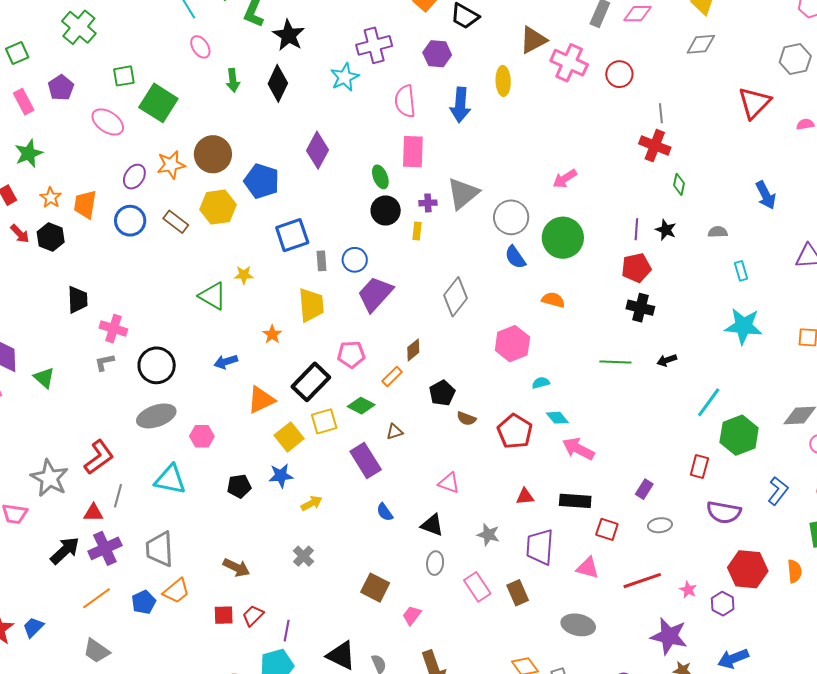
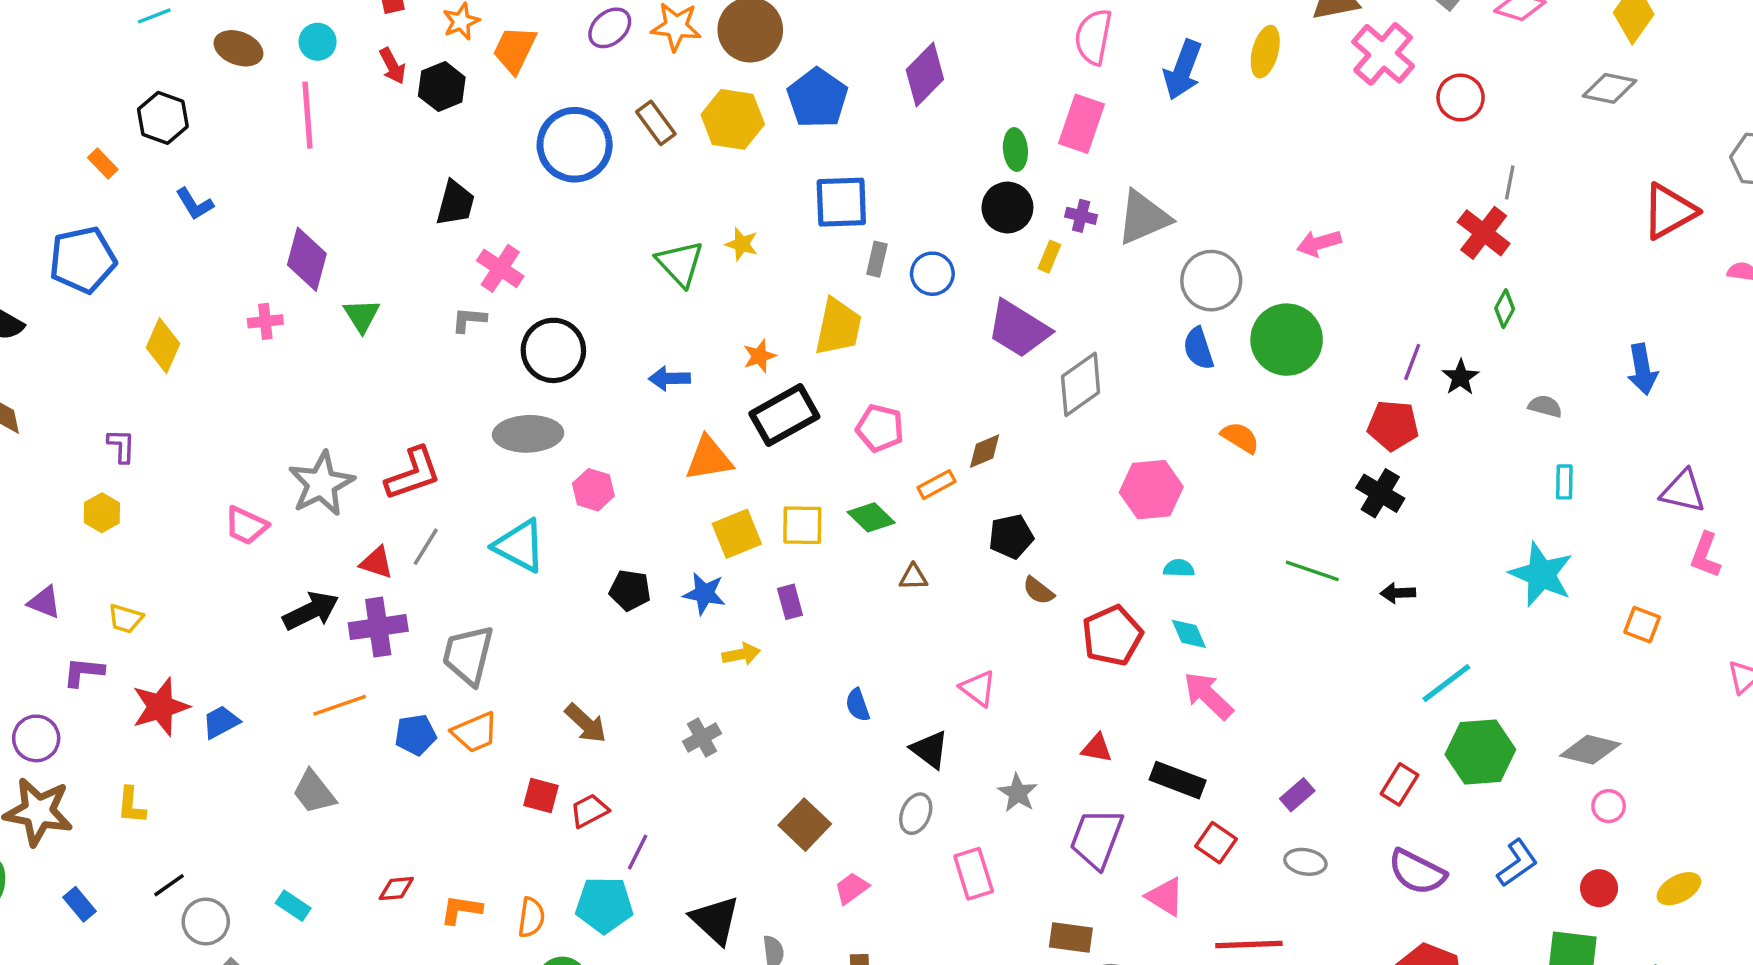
blue circle: (130, 221) -> (575, 145), moved, size x1.4
purple trapezoid: (375, 294) -> (1019, 329), moved, turned -117
black rectangle: (311, 382) -> (784, 415), moved
purple rectangle: (366, 460) -> (790, 602), moved, size x0.6
brown rectangle: (518, 593) -> (1071, 937), moved, turned -75

